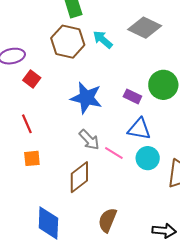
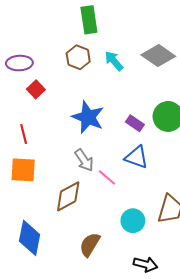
brown hexagon: (68, 42) -> (78, 57), size x0.7
orange square: (32, 158) -> (23, 170), size x1.5
cyan circle: (148, 158) -> (133, 221), moved

